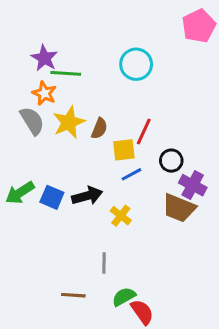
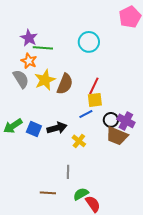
brown semicircle: (99, 128) -> (65, 84), size x1.5
yellow square: (124, 150) -> (95, 100), moved
black circle: (171, 161) -> (111, 120), moved

